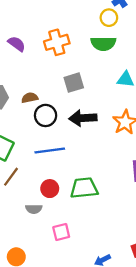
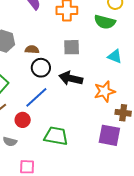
blue line: (50, 151) -> (36, 97), turned -50
red circle: (50, 189) -> (23, 120), moved

